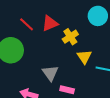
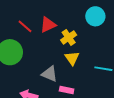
yellow triangle: (84, 57) -> (72, 58), moved
gray triangle: (50, 73) -> (50, 74), turned -30

